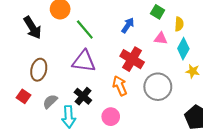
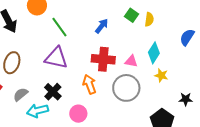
yellow semicircle: (179, 24) -> (149, 19), moved
pink triangle: (161, 38) -> (131, 61), moved
red cross: (132, 59) -> (103, 59), turned -30
cyan arrow: (69, 117) -> (37, 111), turned 75

